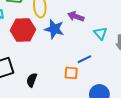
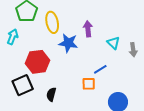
purple arrow: (76, 16) -> (88, 29), turned 70
red hexagon: (23, 30) -> (38, 62), moved

